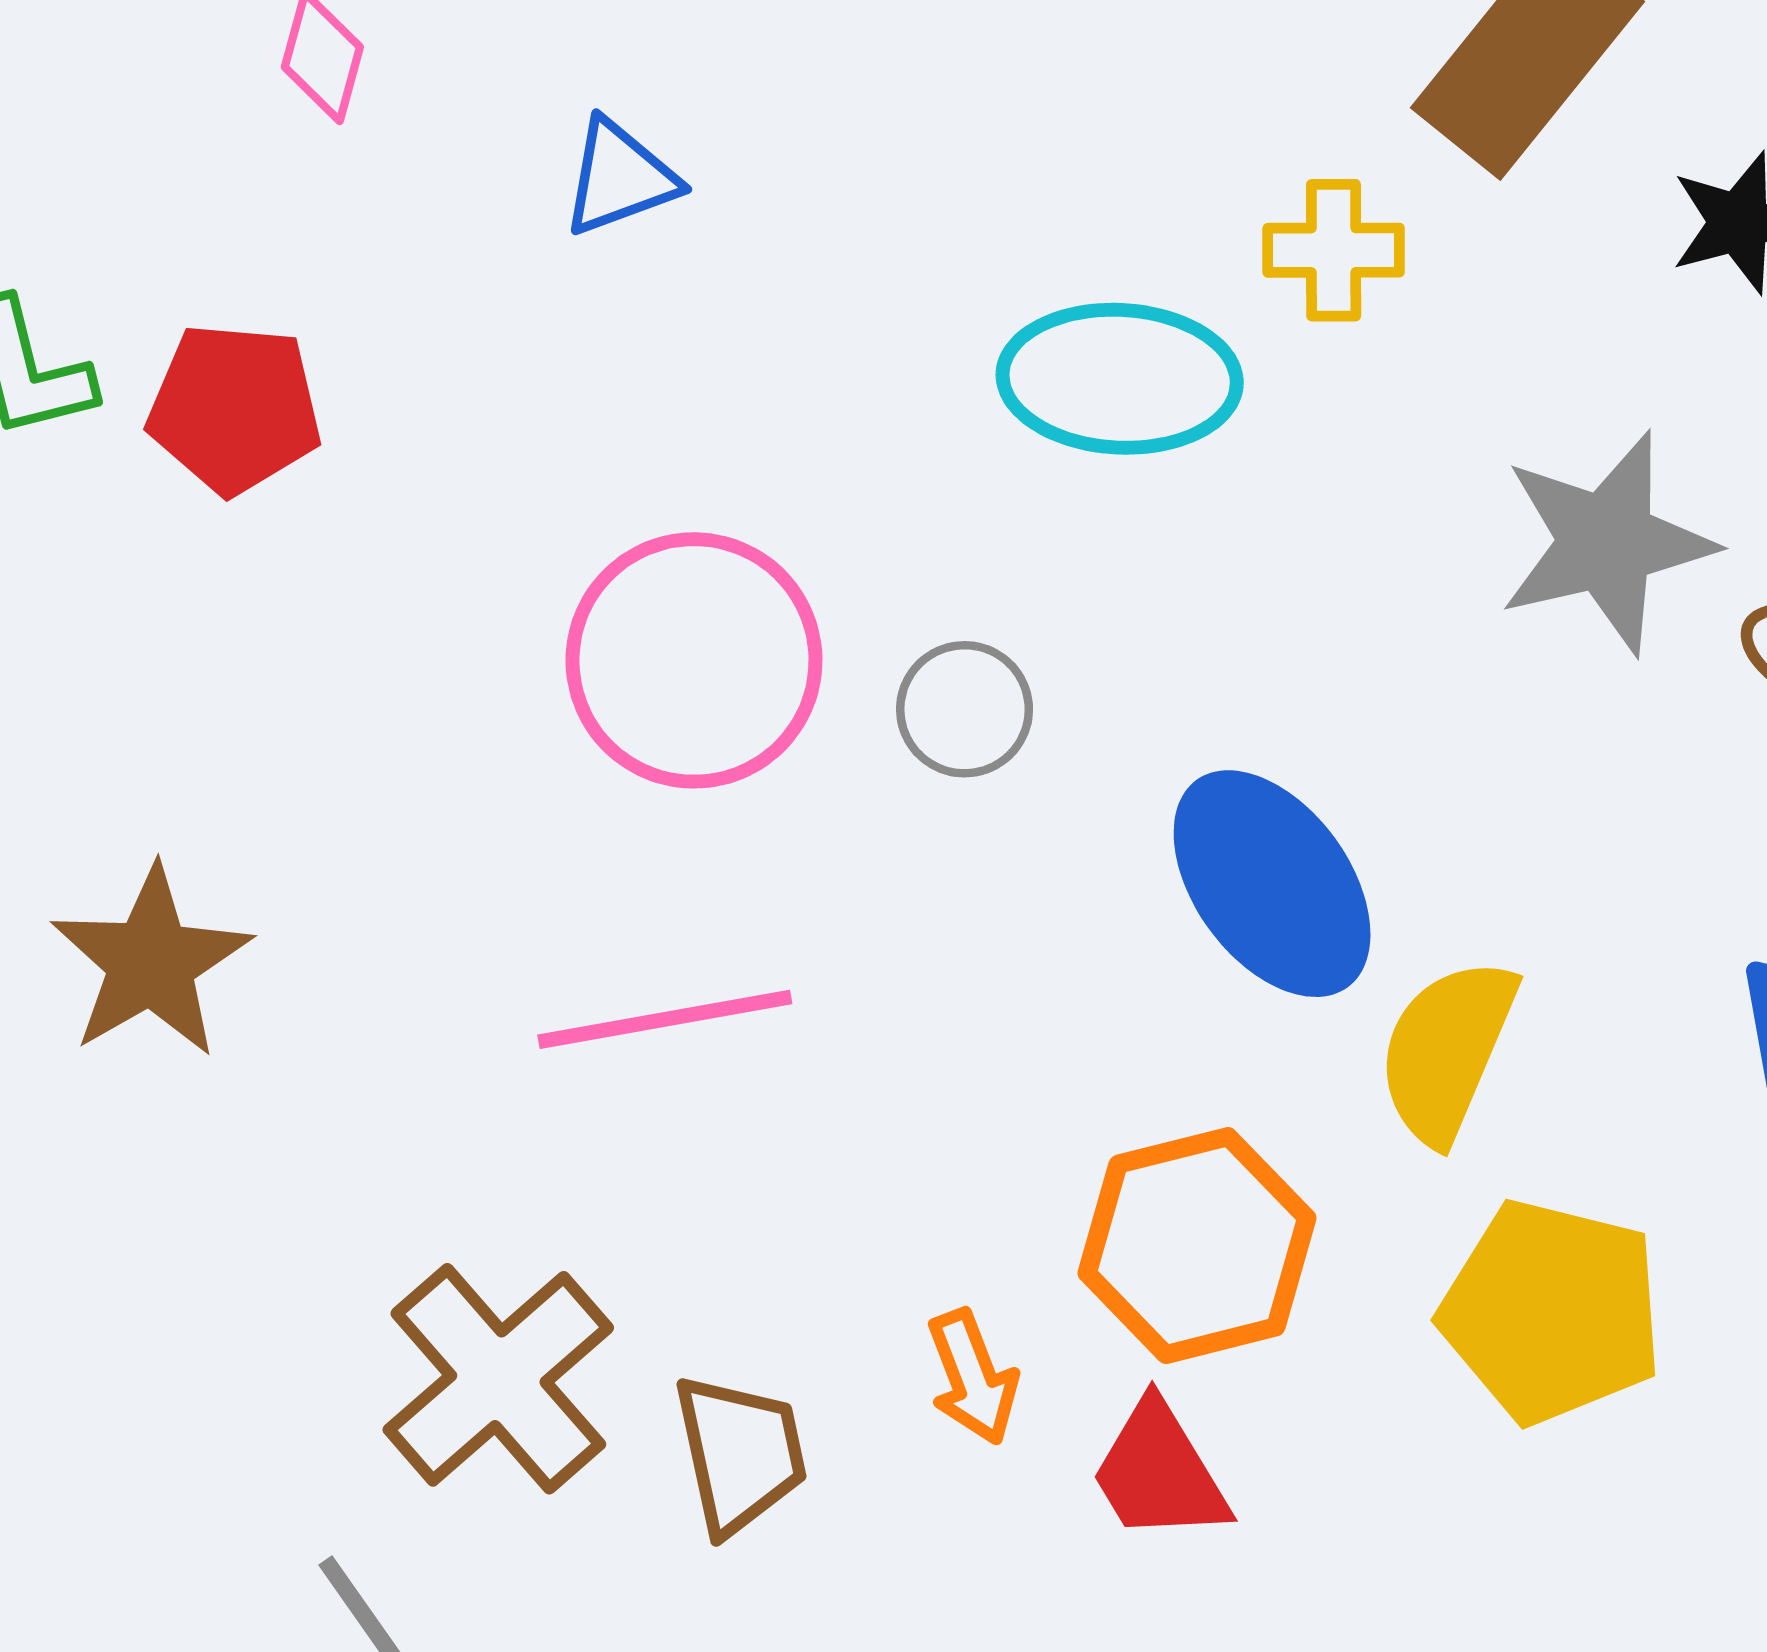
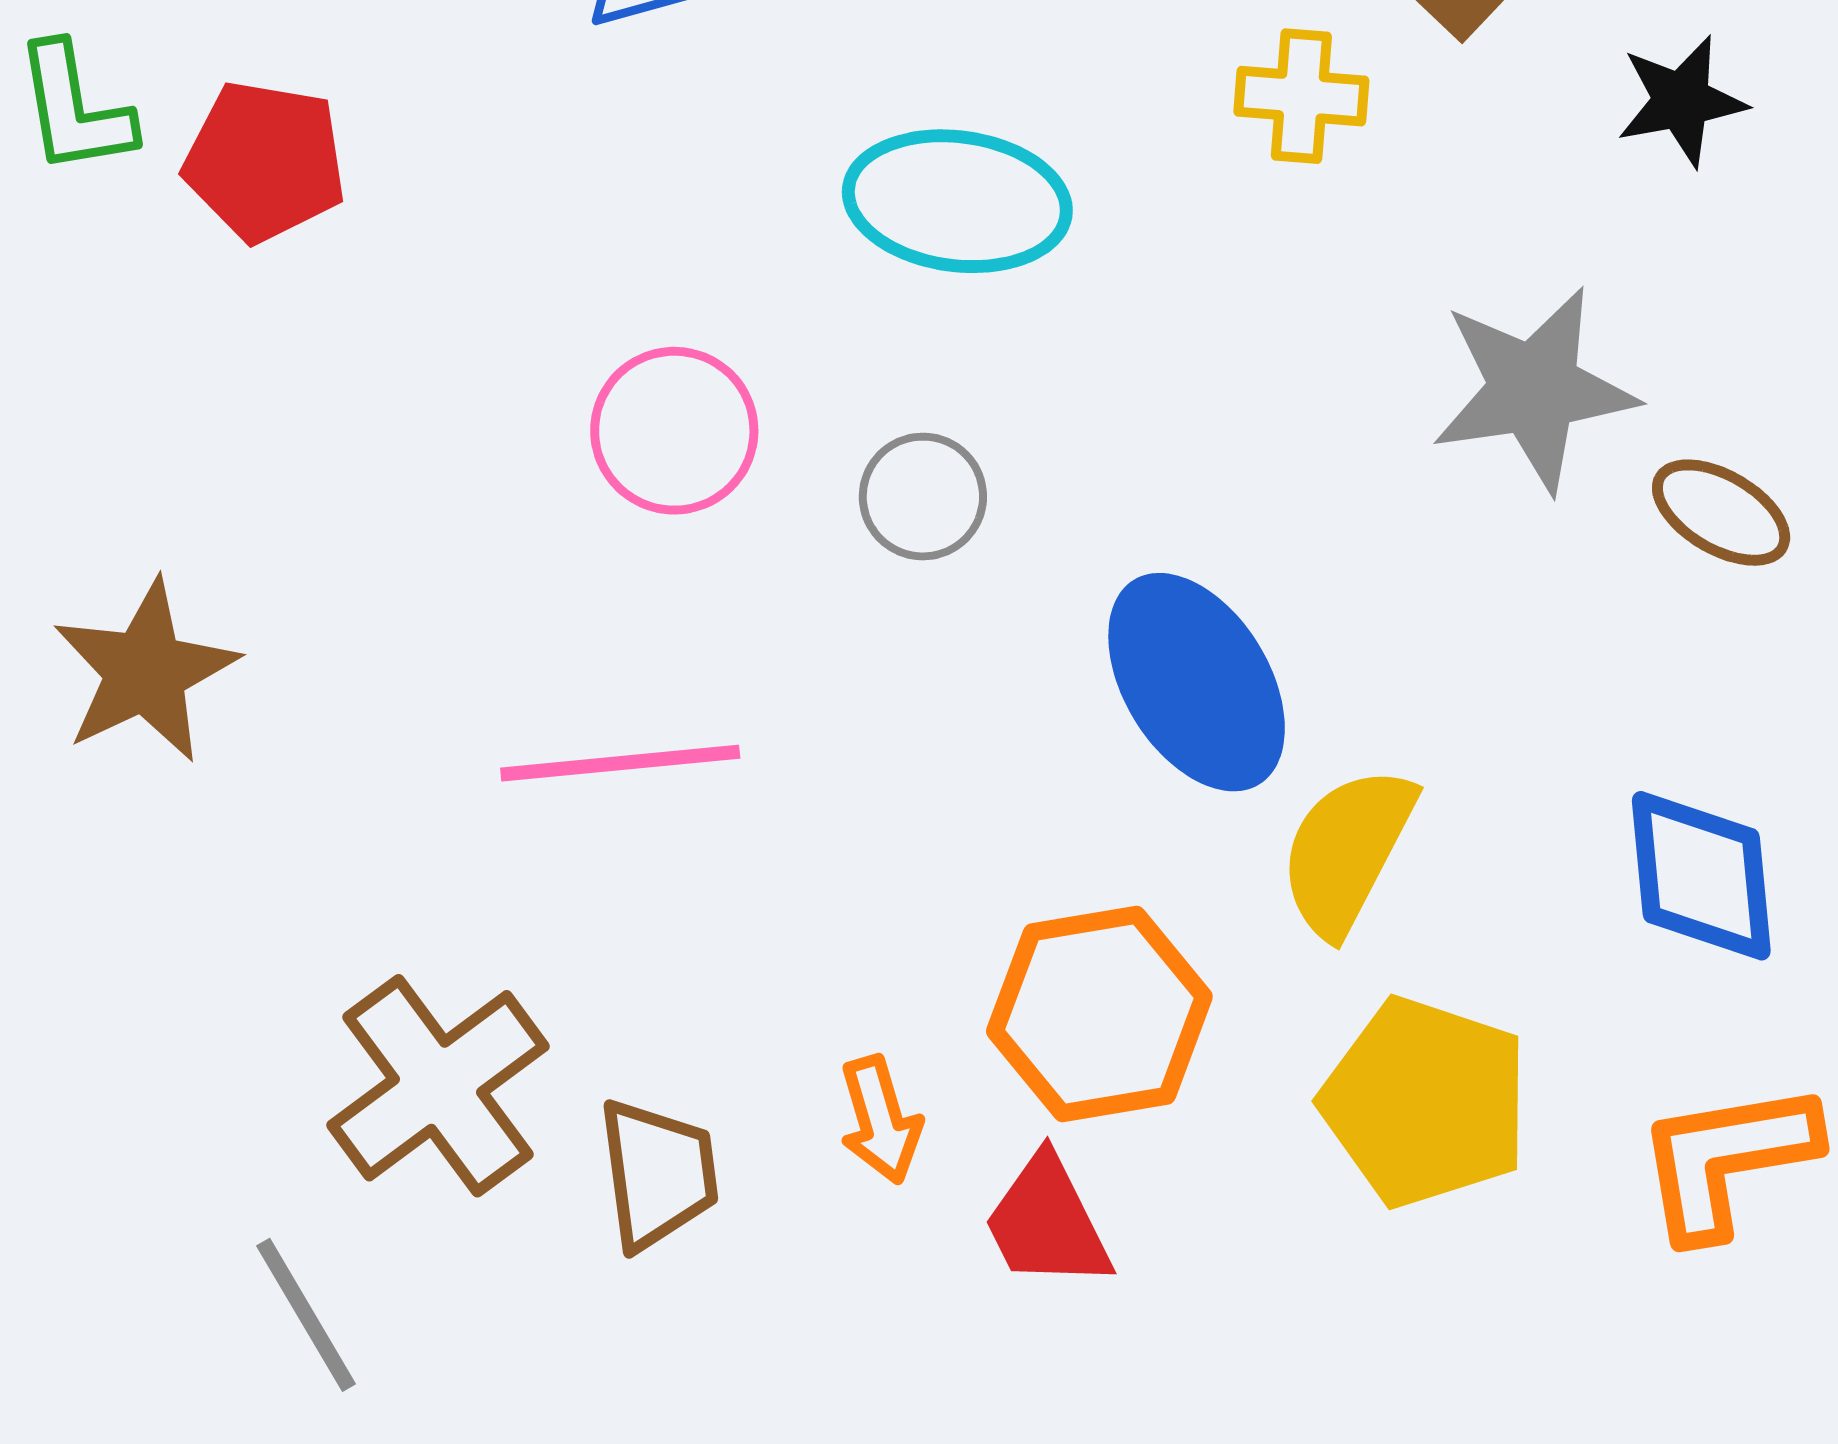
cyan ellipse: (1120, 379) -> (957, 201), moved
pink circle: (694, 660) -> (674, 431), size x0.7

